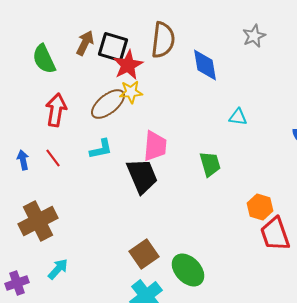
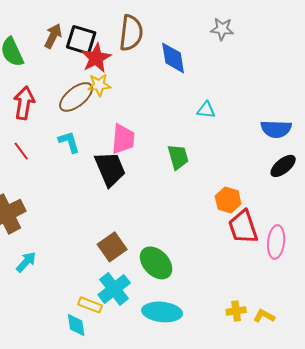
gray star: (254, 36) -> (222, 29), turned 30
cyan L-shape: (101, 149) -> (69, 142), turned -95

